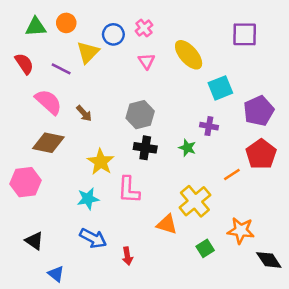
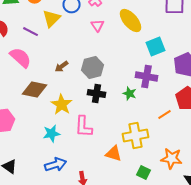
brown arrow: (84, 113) -> (62, 67), moved, turned 96
purple cross: (209, 126) -> (146, 77), size x1.5
brown diamond: (48, 143) -> (34, 90), moved
yellow cross: (195, 201) -> (136, 136), turned 30
blue arrow: (93, 238) -> (56, 165), turned -45
green square: (205, 248) -> (144, 173), turned -32

